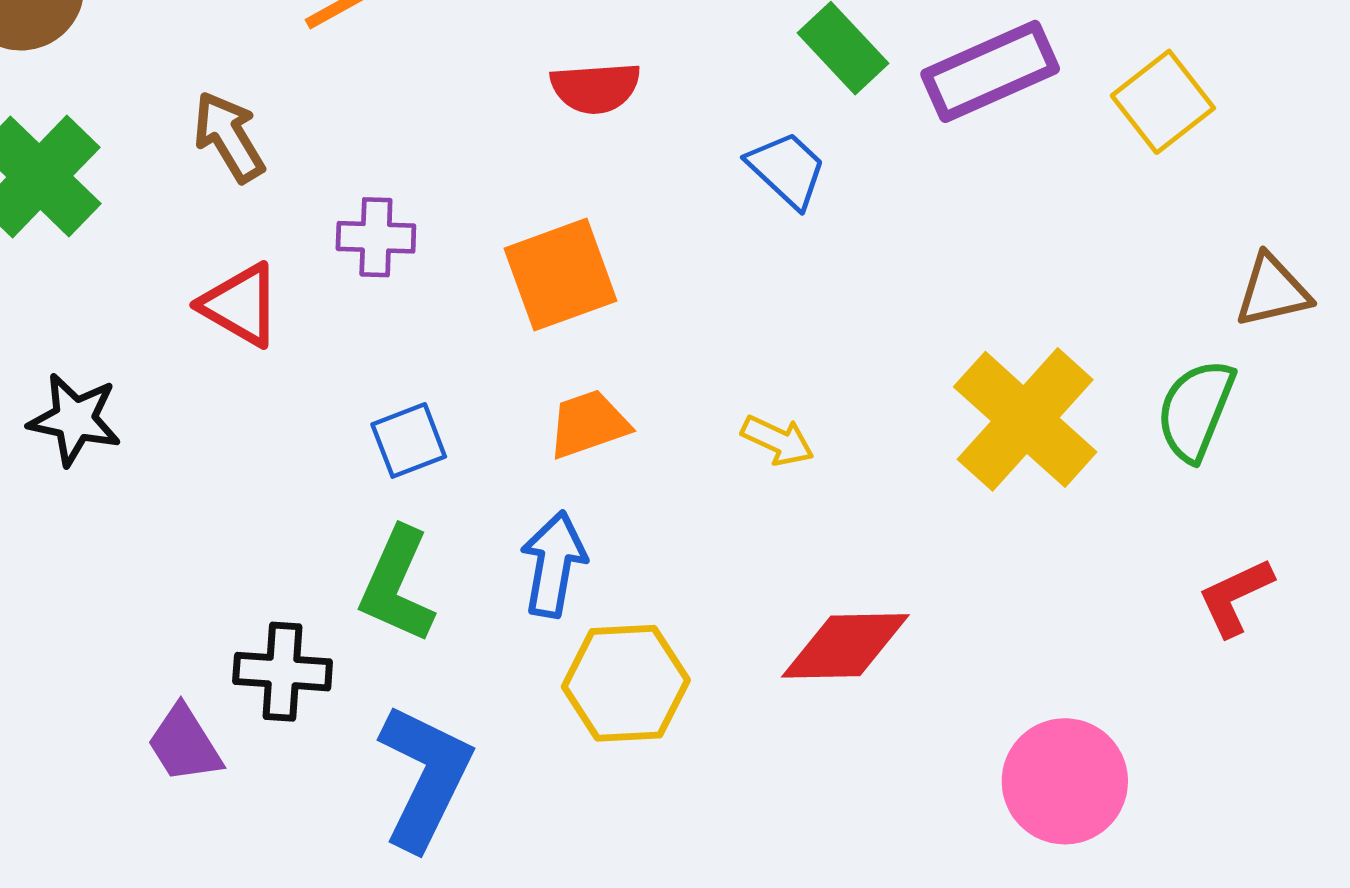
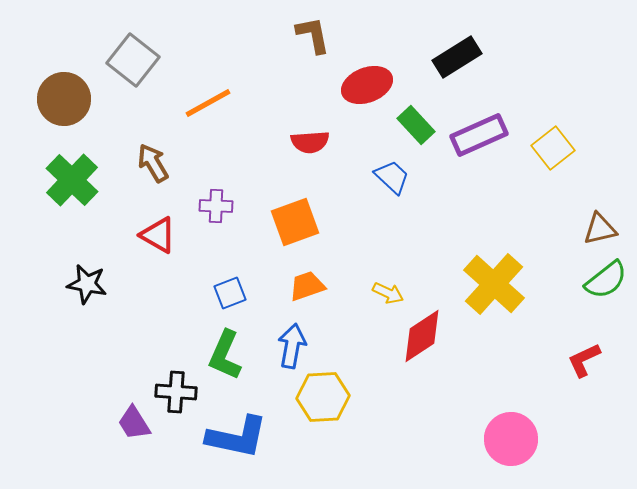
green semicircle: (1196, 410) -> (606, 280), moved, turned -150
red diamond: (845, 646) -> (422, 336), moved, turned -32
blue L-shape: (425, 777) -> (237, 437), turned 76

